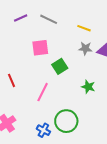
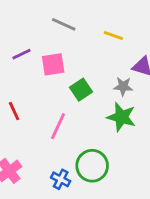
purple line: (21, 18) -> (21, 54), moved
gray star: (85, 48) -> (123, 86), moved
green star: (88, 87) -> (121, 117), size x1.5

